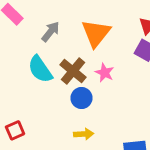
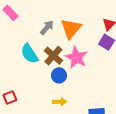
gray arrow: (51, 32) -> (47, 28), moved
pink star: (105, 73) -> (76, 57), size x1.6

